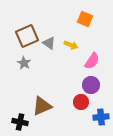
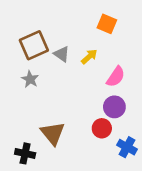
yellow arrow: (71, 45) -> (89, 57), turned -64
brown triangle: (42, 106) -> (53, 133), turned -45
blue cross: (101, 117) -> (127, 147), turned 35

